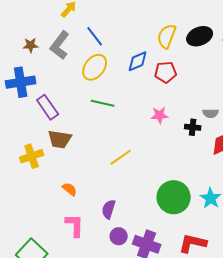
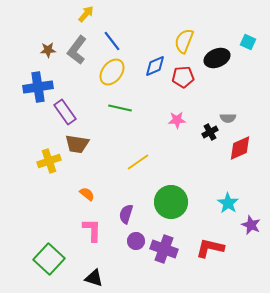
black ellipse: (200, 36) -> (217, 58), moved
black cross: (193, 127) -> (210, 132), turned -35
green circle: (174, 197) -> (171, 202), moved

